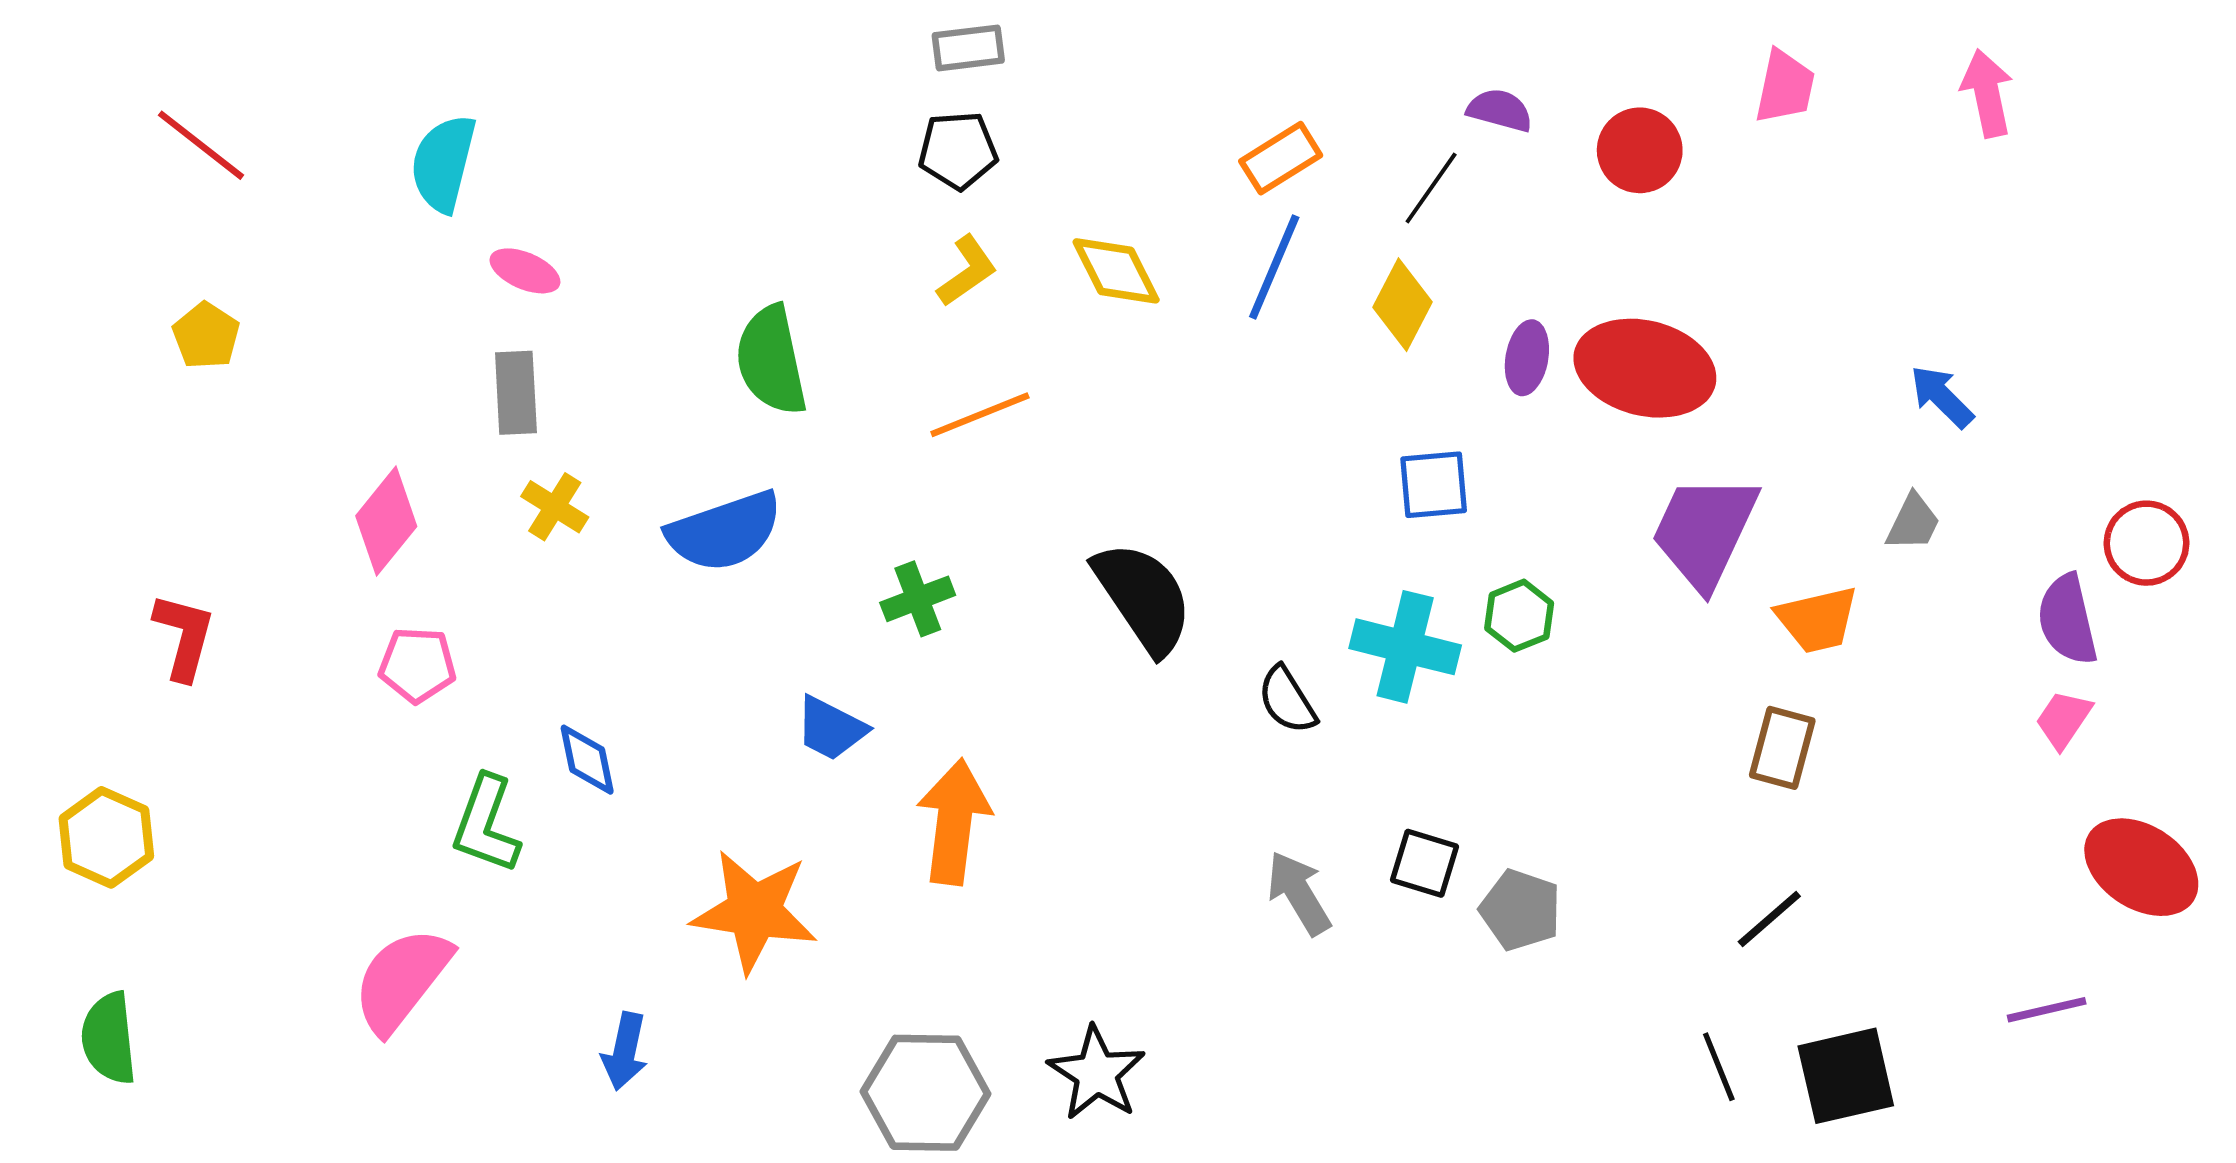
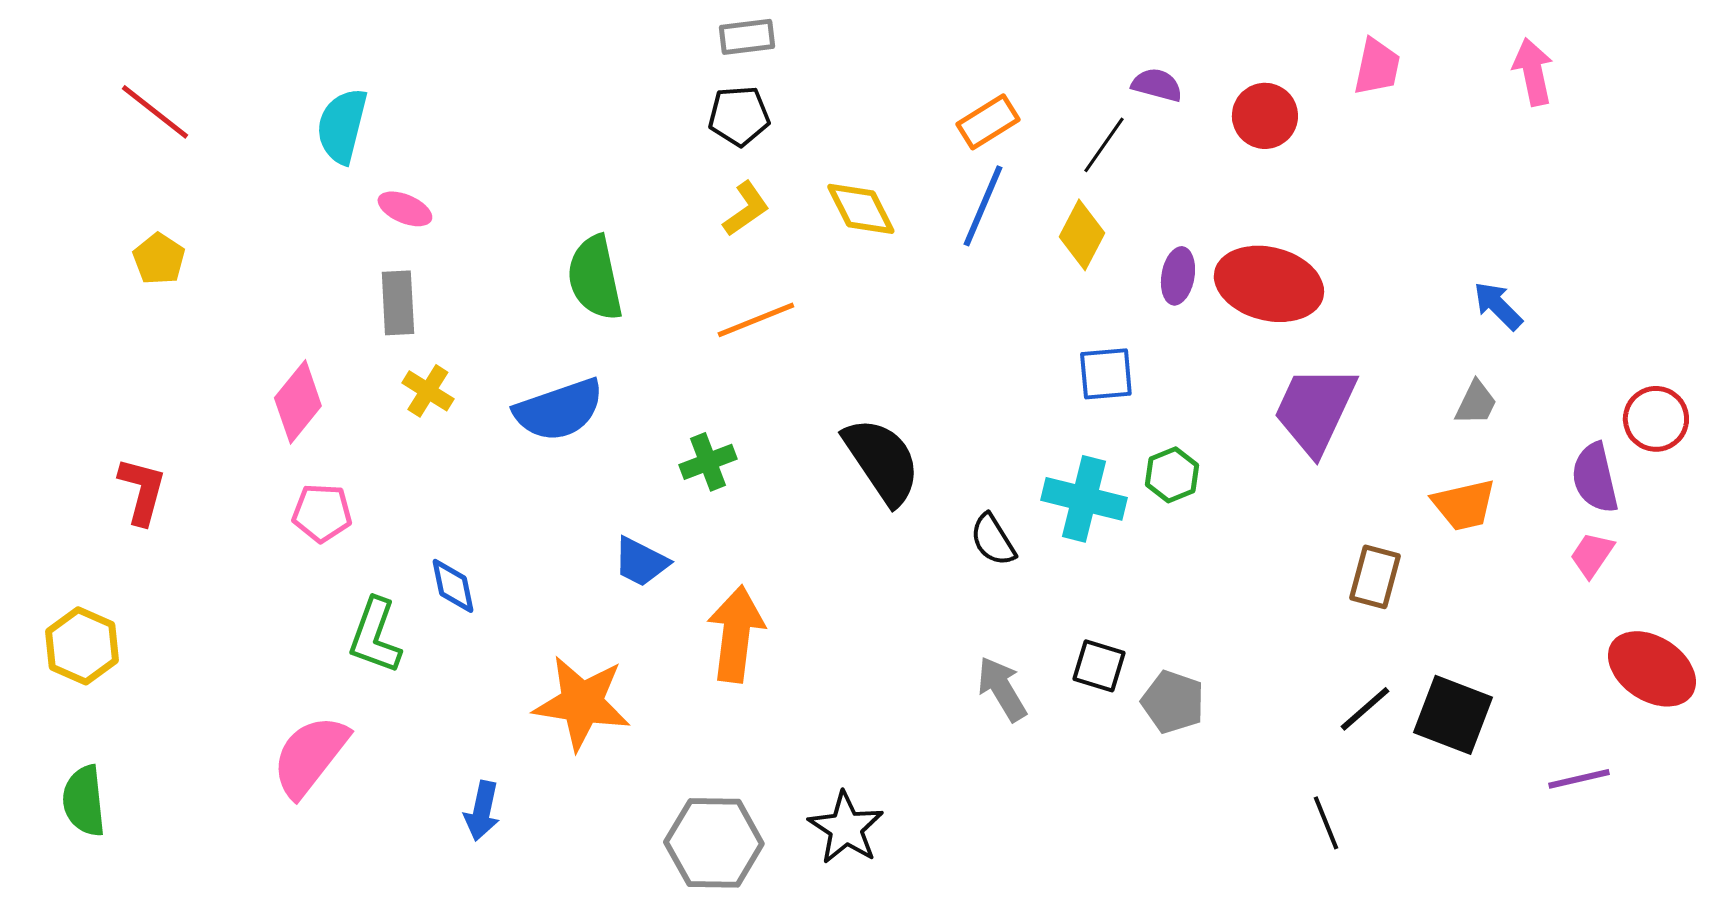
orange trapezoid: (1817, 620) -> (1464, 505), moved
black square: (1846, 1076) -> (1453, 715), moved, turned 34

